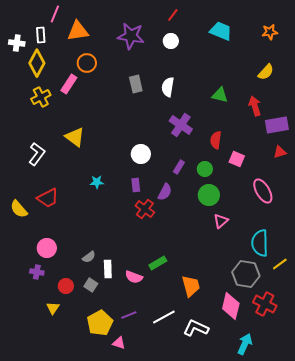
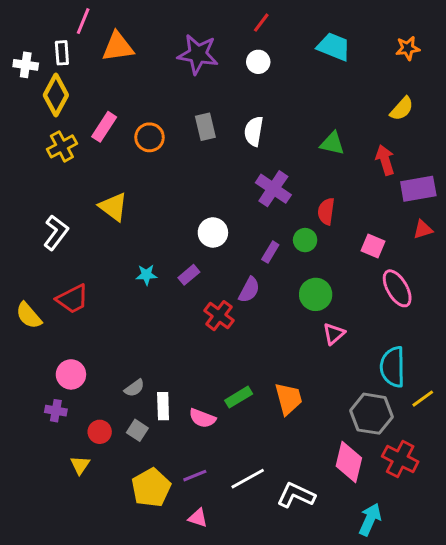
orange circle: (87, 63) -> (150, 137), moved
pink square: (237, 159) -> (373, 246), moved
green circle: (205, 169) -> (305, 240), moved
purple rectangle: (136, 185) -> (189, 275), moved, turned 56
orange trapezoid: (191, 286) -> (288, 399), moved
pink triangle: (119, 343) -> (198, 518), moved

